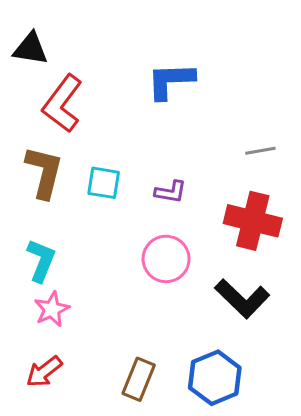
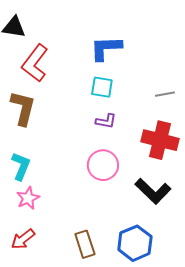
cyan square: (104, 183) -> (102, 87), moved
brown rectangle: (139, 379) -> (85, 244), turned -40

